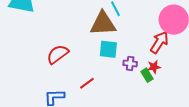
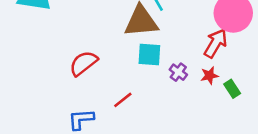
purple cross: (130, 63) -> (178, 72), turned 32
green rectangle: (147, 75) -> (232, 89), moved

